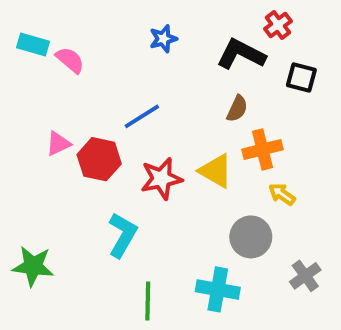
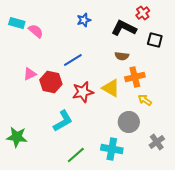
brown semicircle: (237, 109) -> (122, 56), turned 72
cyan L-shape: (122, 235) -> (63, 121), turned 30
green line: (148, 301) -> (76, 155), turned 48

